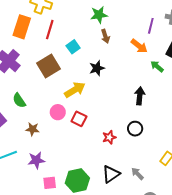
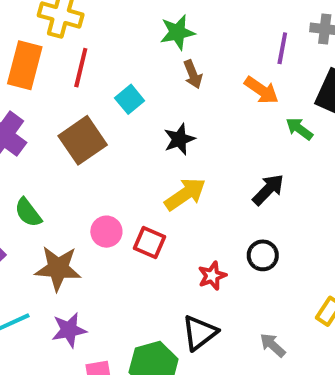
yellow arrow: (75, 90) -> (185, 194), moved
black arrow: (140, 96) -> (268, 190), turned 42
brown star: (32, 129) -> (58, 268), size x1.6
black triangle: (111, 174) -> (200, 333), moved

